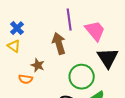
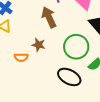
brown star: (38, 65) -> (39, 45), moved

